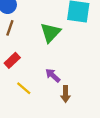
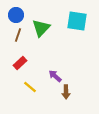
green triangle: (50, 32) -> (41, 28), moved

